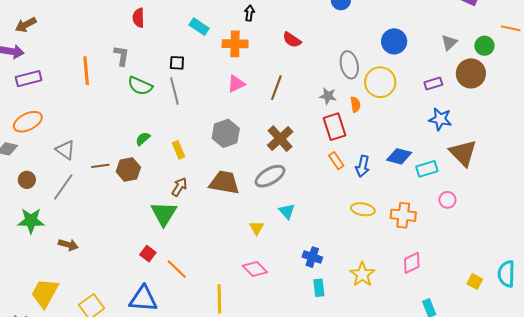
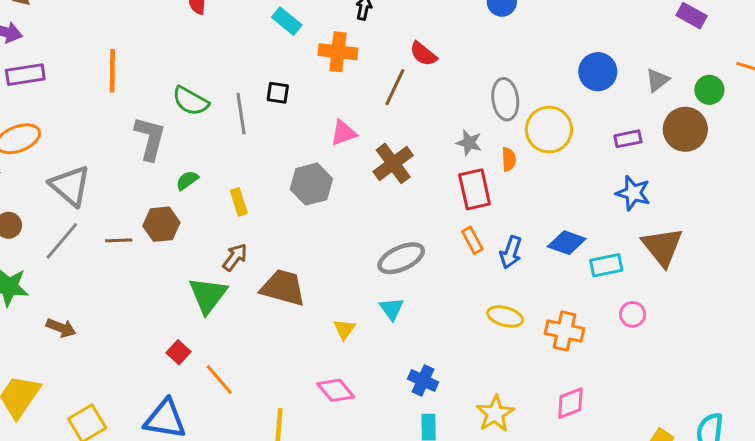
blue circle: (394, 41) -> (598, 72), moved
gray L-shape: (121, 56) -> (150, 138), moved, size x1.4
black square: (177, 63) -> (278, 93), moved
pink triangle: (236, 84) -> (344, 133), moved
brown line: (276, 88) -> (395, 87), moved
brown cross: (280, 139) -> (393, 163), moved
gray triangle: (65, 150) -> (70, 186), size x1.4
brown line: (100, 166) -> (119, 240), moved
gray ellipse: (270, 176) -> (401, 258), moved
brown trapezoid: (224, 183) -> (283, 288), moved

